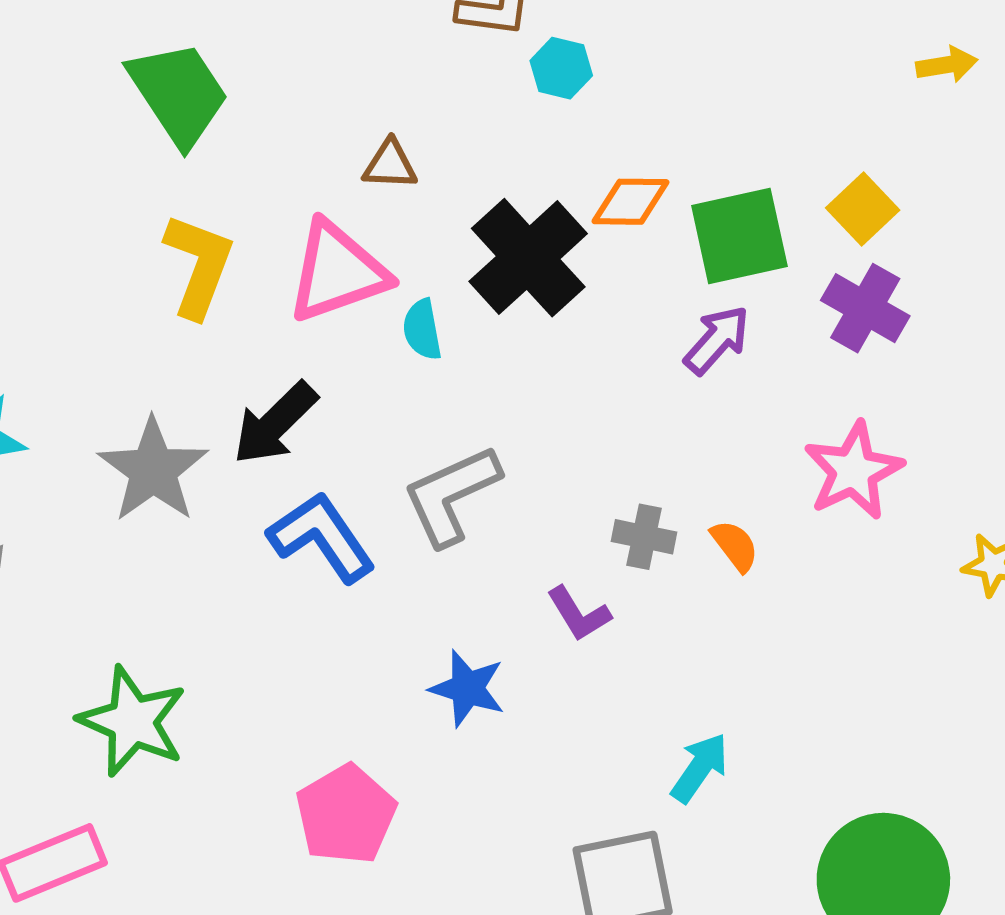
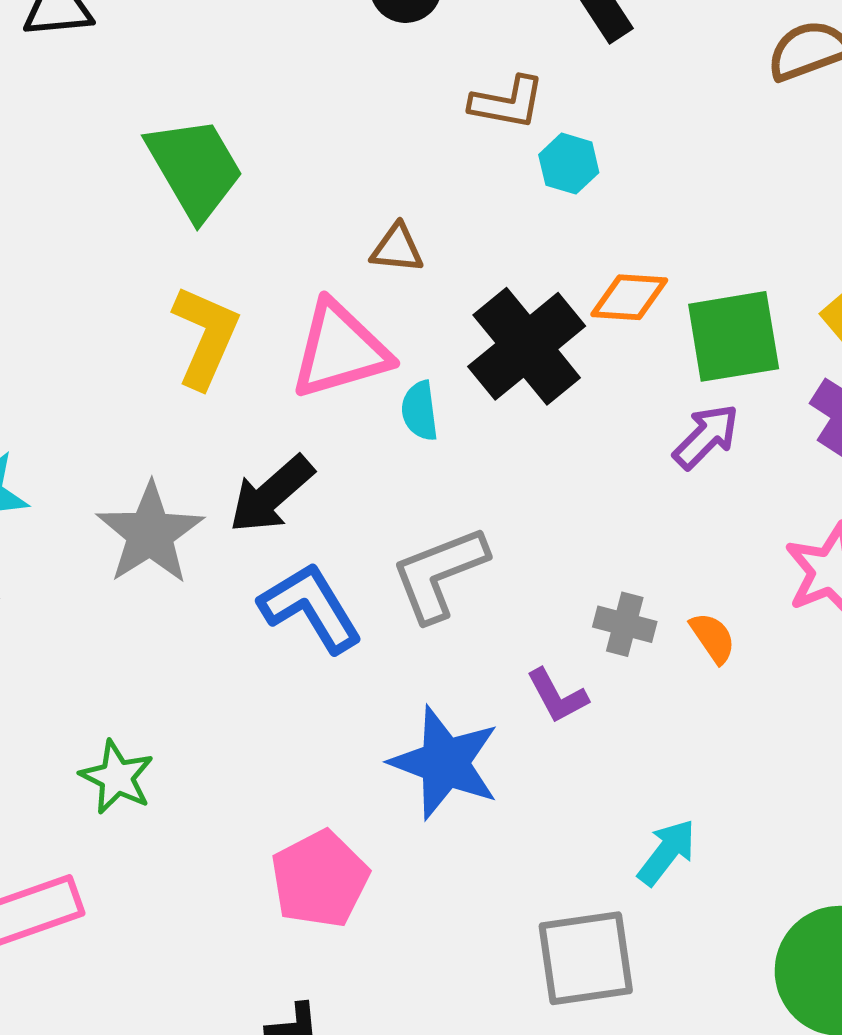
blue star: (467, 688) -> (445, 763), size x1.5
green star: (132, 721) -> (117, 777), size x0.7

